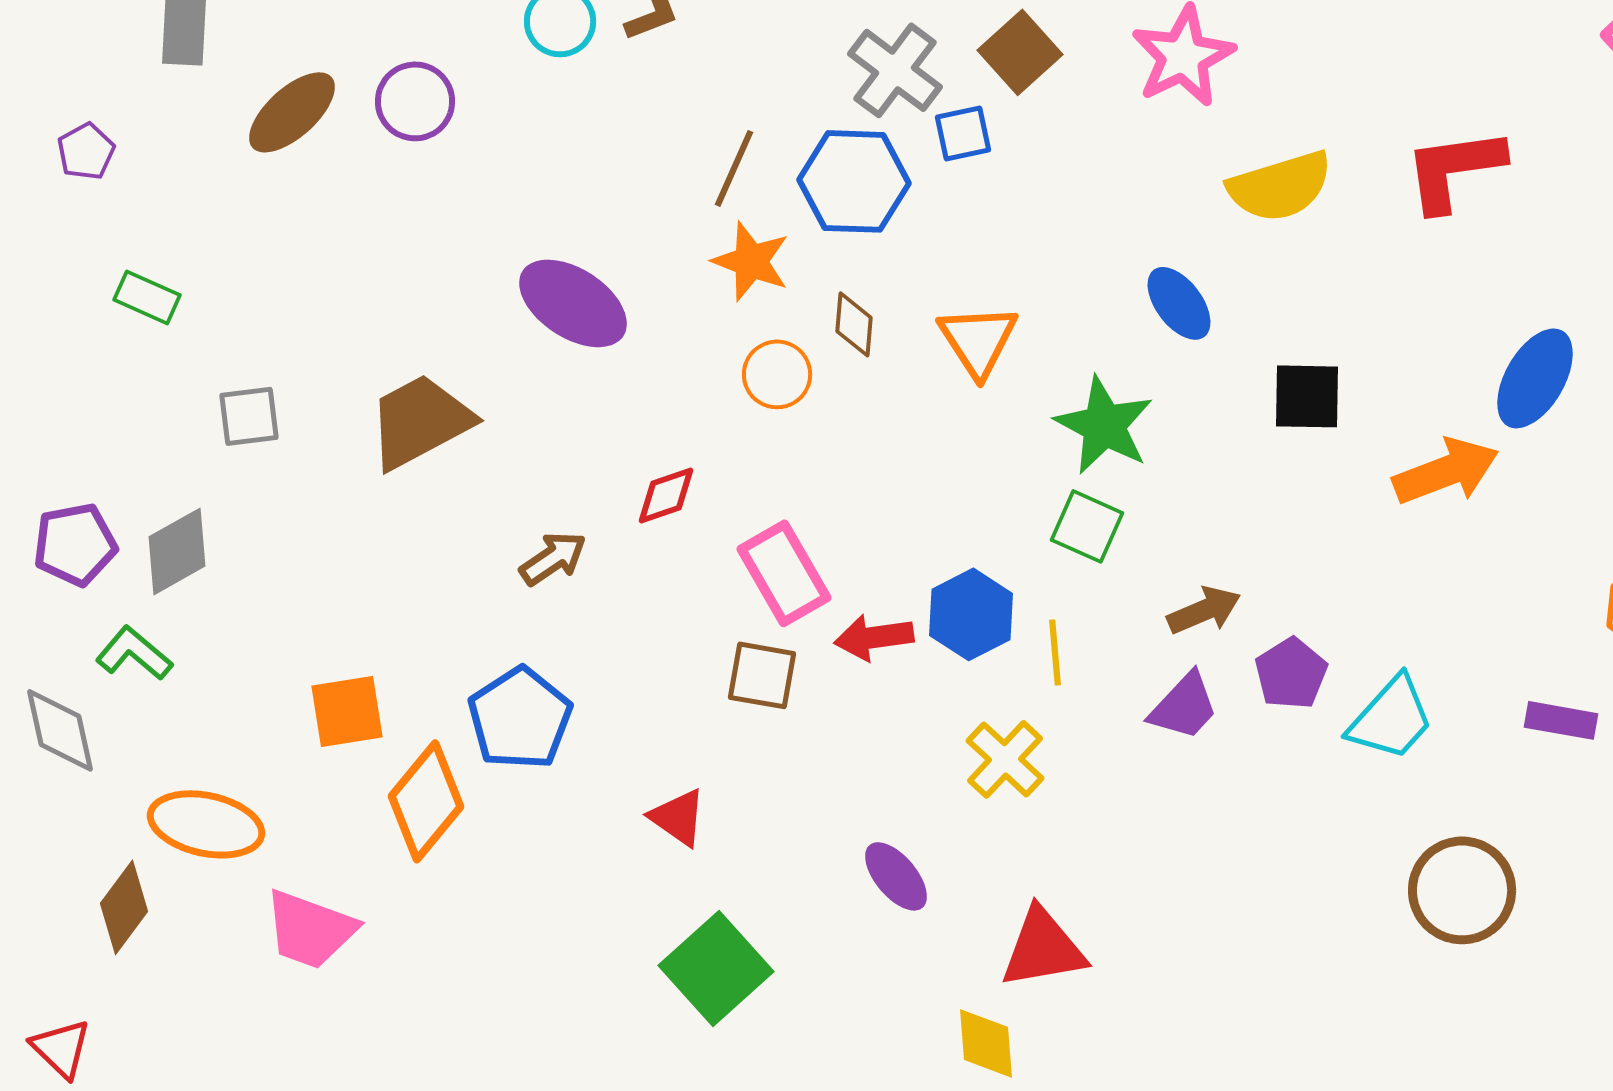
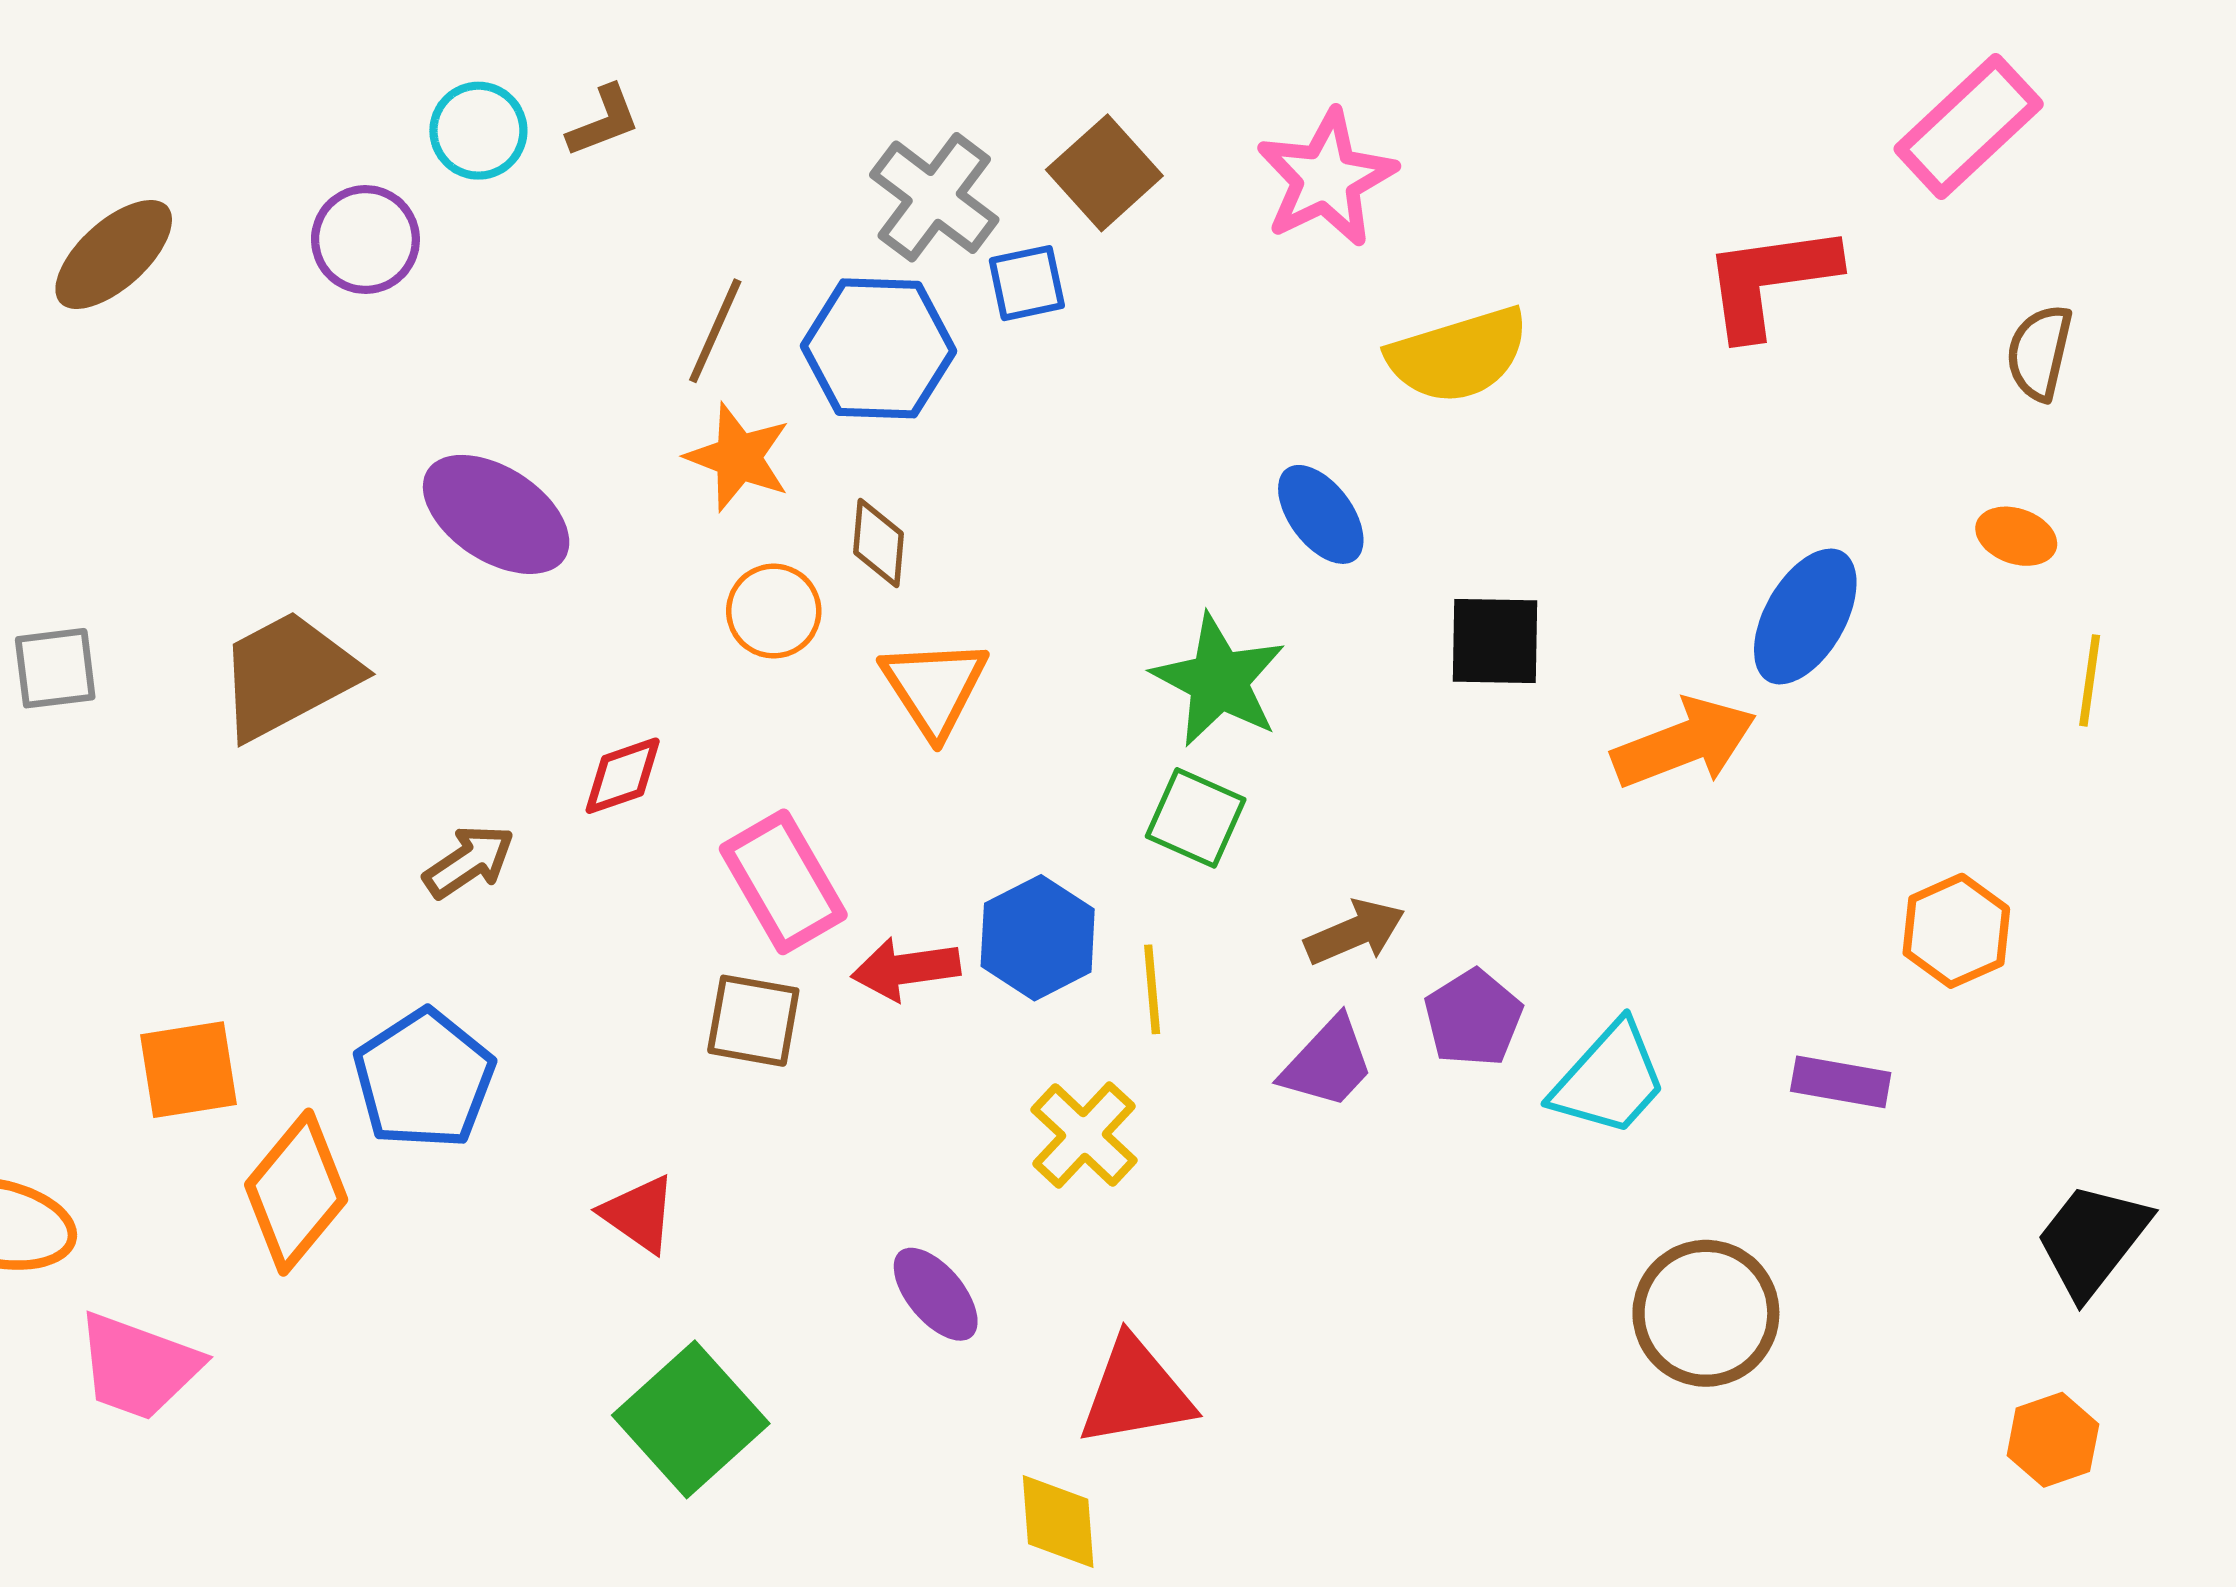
purple circle: (415, 101) -> (365, 240), moved
red L-shape: (1454, 169) -> (1770, 280), moved
orange triangle: (978, 340) -> (934, 687), moved

